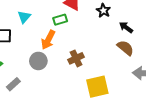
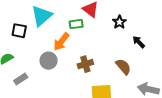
cyan triangle: (24, 17) -> (42, 16), size x1.6
brown semicircle: (125, 48) -> (123, 67), moved

